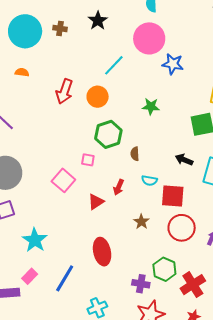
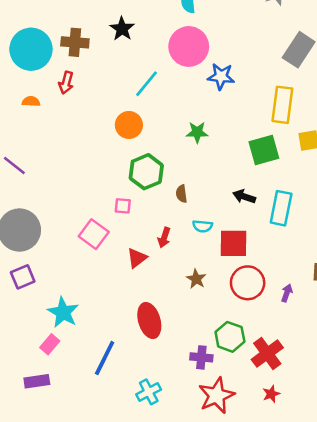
brown cross: (60, 28) -> (75, 42), size x1.5
red arrow: (64, 91) -> (66, 83), moved, size x0.7
pink rectangle: (30, 276) -> (50, 344), moved

